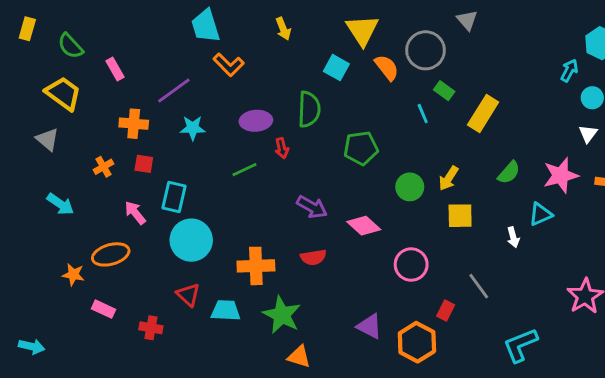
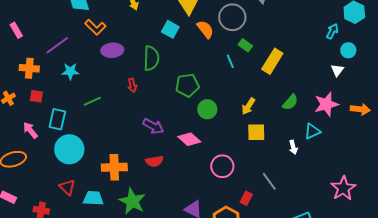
purple ellipse: (256, 121) -> (112, 50), moved
white triangle: (588, 134) -> (337, 70), moved
green line: (244, 170) -> (92, 101), moved
green circle: (410, 187) -> (207, 109), moved

